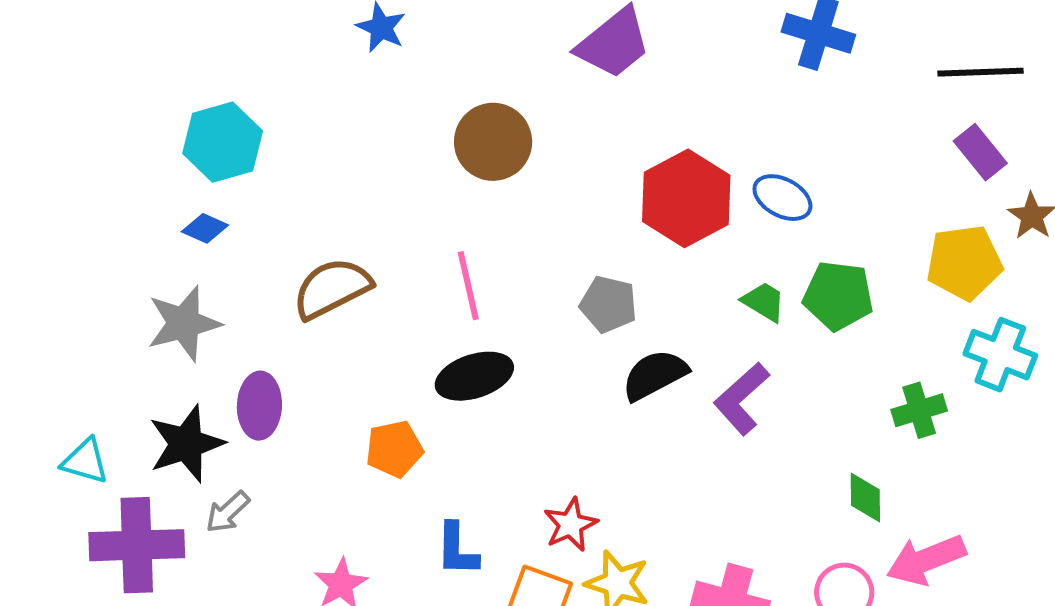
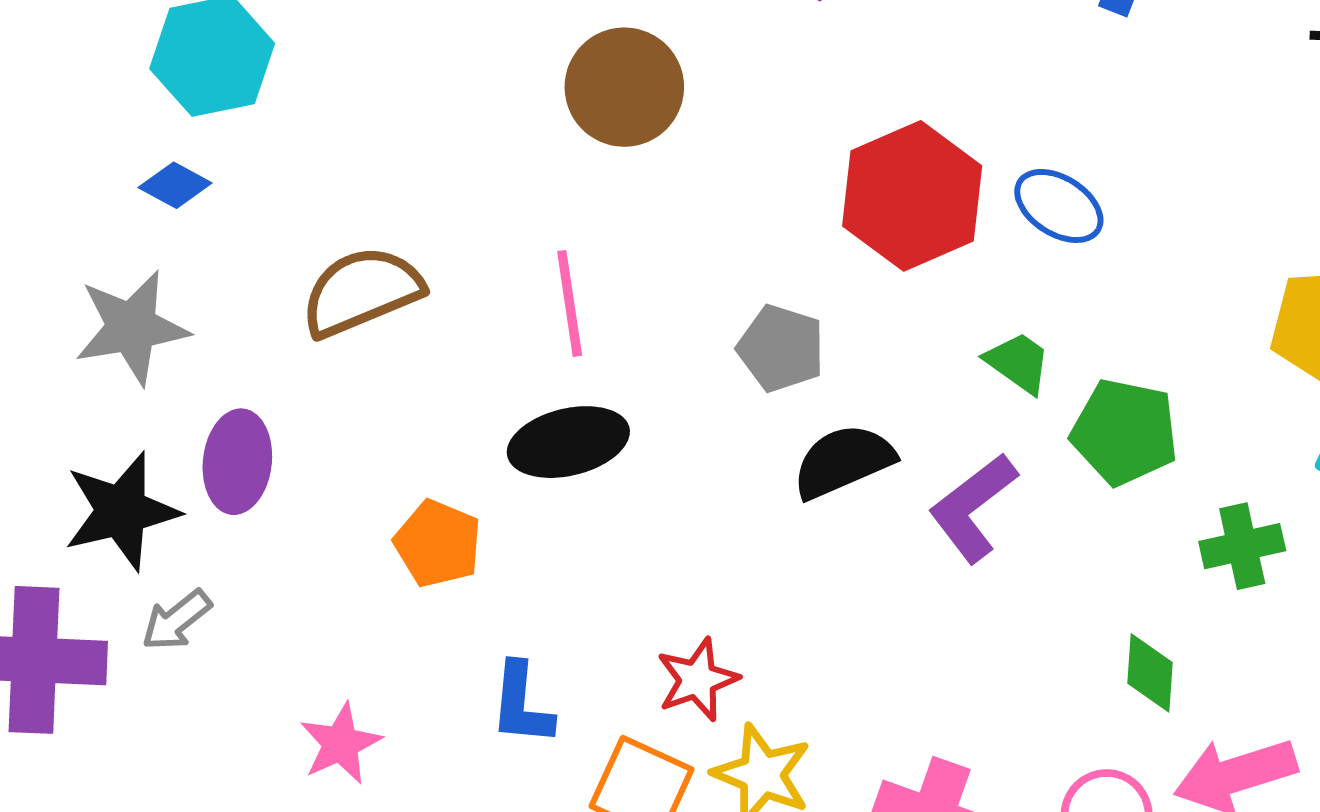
green pentagon: (838, 296) -> (1125, 432), moved
orange pentagon: (394, 449) -> (438, 544), turned 30

